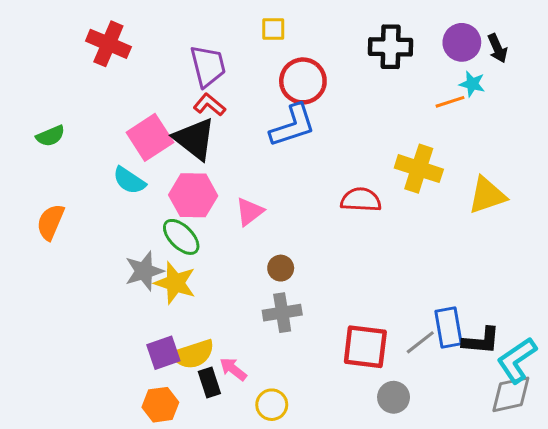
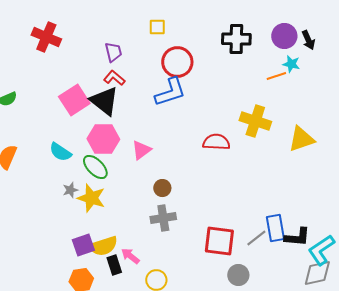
purple trapezoid: (208, 66) -> (113, 52), size x0.7
cyan semicircle: (129, 180) -> (60, 152), moved
gray star: (144, 271) -> (70, 190), size x0.6

